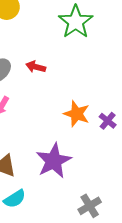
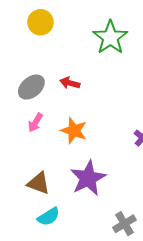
orange star: (77, 114) -> (74, 131), moved

